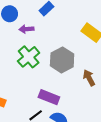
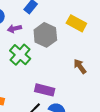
gray hexagon: (62, 60) -> (45, 35), moved

